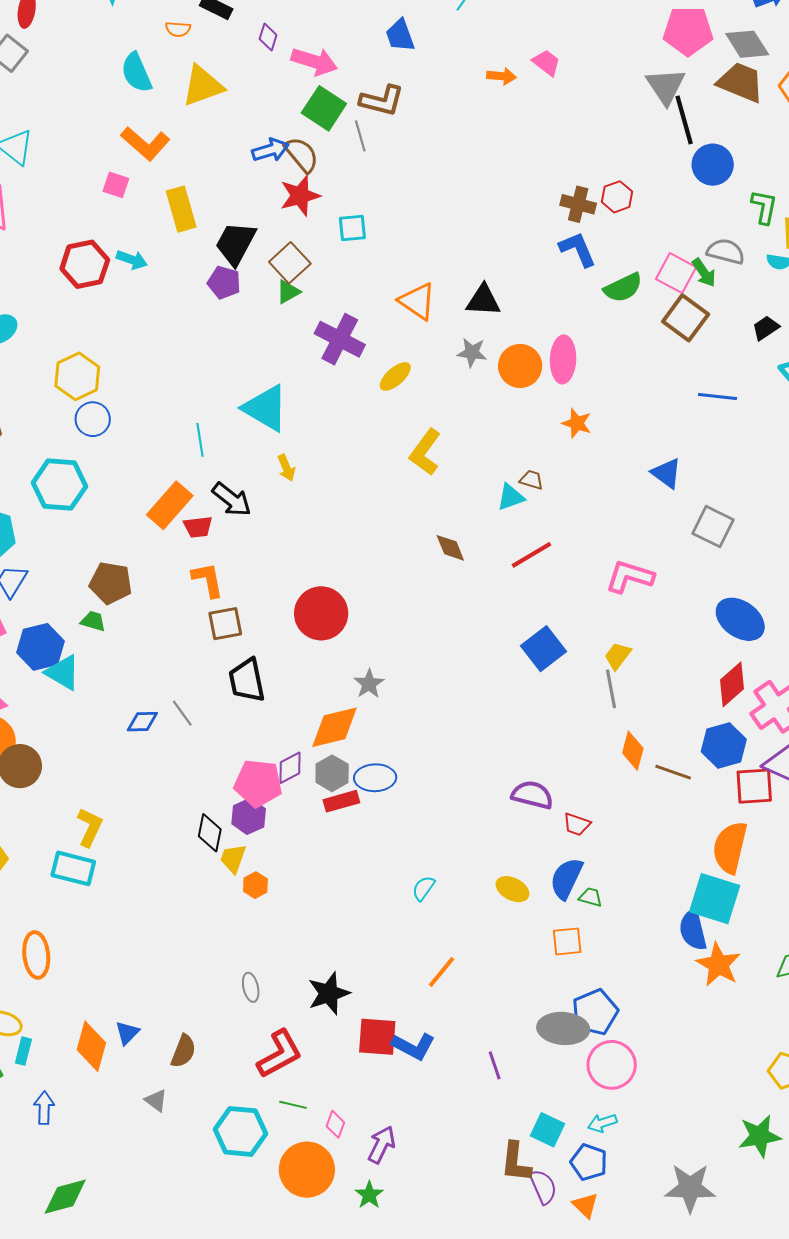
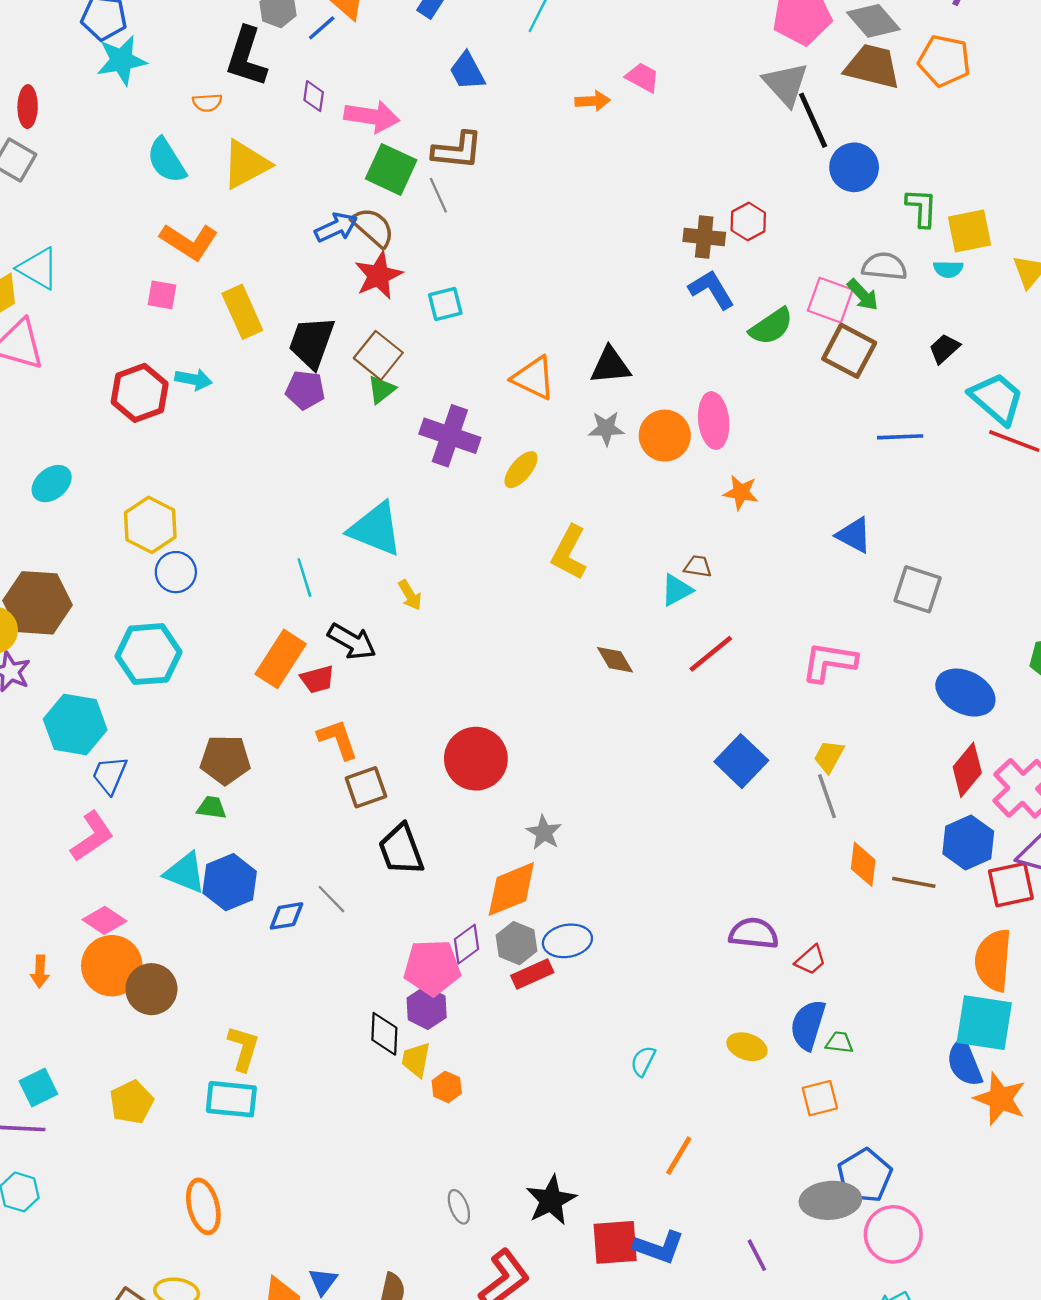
blue hexagon: (40, 647) -> (230, 882), moved
red trapezoid: (577, 824) -> (811, 960), turned -52

